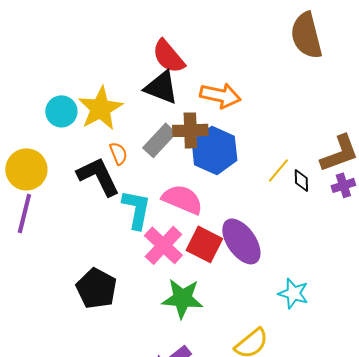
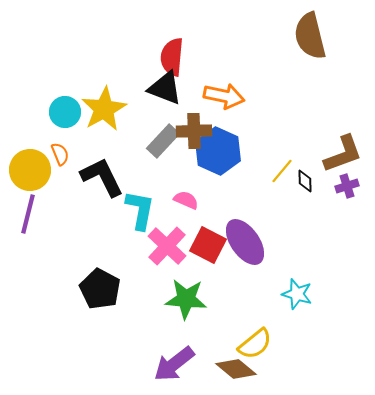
red semicircle: (168, 56) -> (172, 57), turned 45
orange semicircle: (118, 153) -> (60, 154), moved
pink semicircle: (182, 199) -> (186, 200), size x0.6

